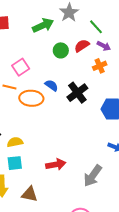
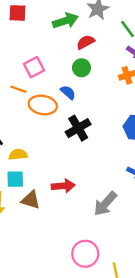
red semicircle: (82, 46) -> (86, 42), moved
green circle: (61, 50) -> (81, 68), moved
black cross: (77, 93) -> (78, 128), moved
brown triangle: (30, 194) -> (31, 200), moved

